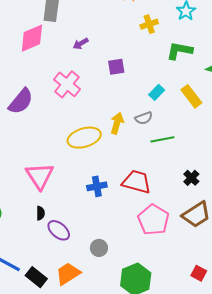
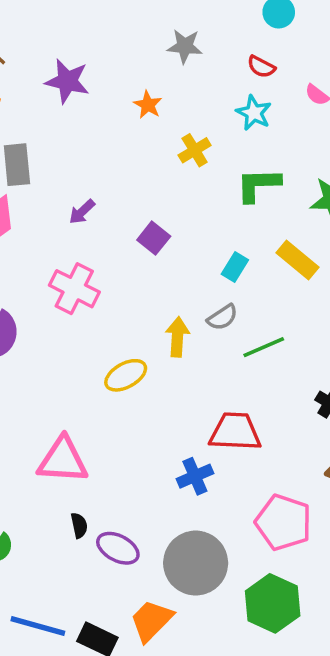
purple square: (116, 67) -> (154, 238), turned -30
yellow ellipse: (84, 138) -> (126, 375), size x0.7
pink triangle: (40, 176) -> (63, 460), turned -40
blue cross: (97, 186) -> (195, 476), moved
pink pentagon: (153, 220) -> (283, 522), moved
gray circle: (99, 248) -> (196, 563), size x2.0

